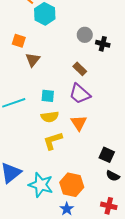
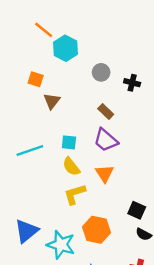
gray circle: (85, 35) -> (101, 72), moved
yellow semicircle: (50, 117) -> (71, 167), turned 60
orange hexagon: (72, 185) -> (96, 230), moved

